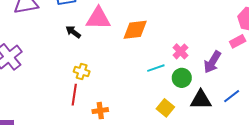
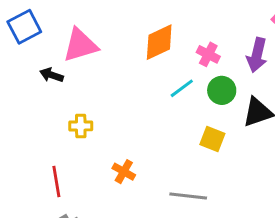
orange diamond: (135, 30) -> (159, 42), moved
red line: (74, 95) -> (56, 182), moved
orange cross: (100, 111) -> (124, 172), turned -35

